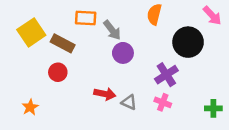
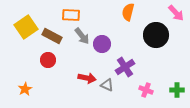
gray arrow: (112, 30) -> (82, 36), moved
purple cross: (166, 75) -> (125, 67), moved
pink cross: (163, 102) -> (146, 90), moved

